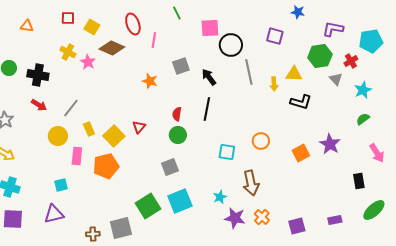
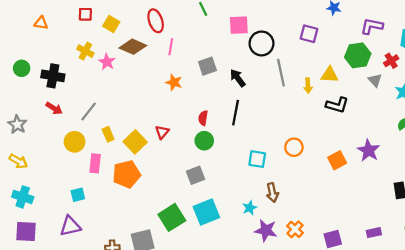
pink line: (154, 40) -> (171, 47), moved
brown arrow: (251, 183) -> (272, 193), moved, size x0.7

